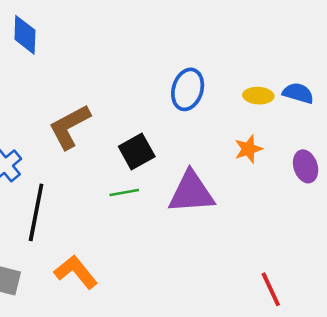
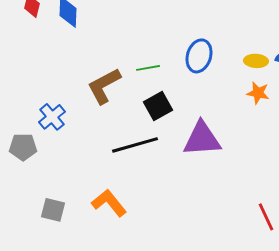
orange star: (248, 149) -> (258, 93), moved, turned 30
green line: (124, 192) -> (148, 68), moved
black line: (36, 212) -> (135, 145), moved, turned 63

